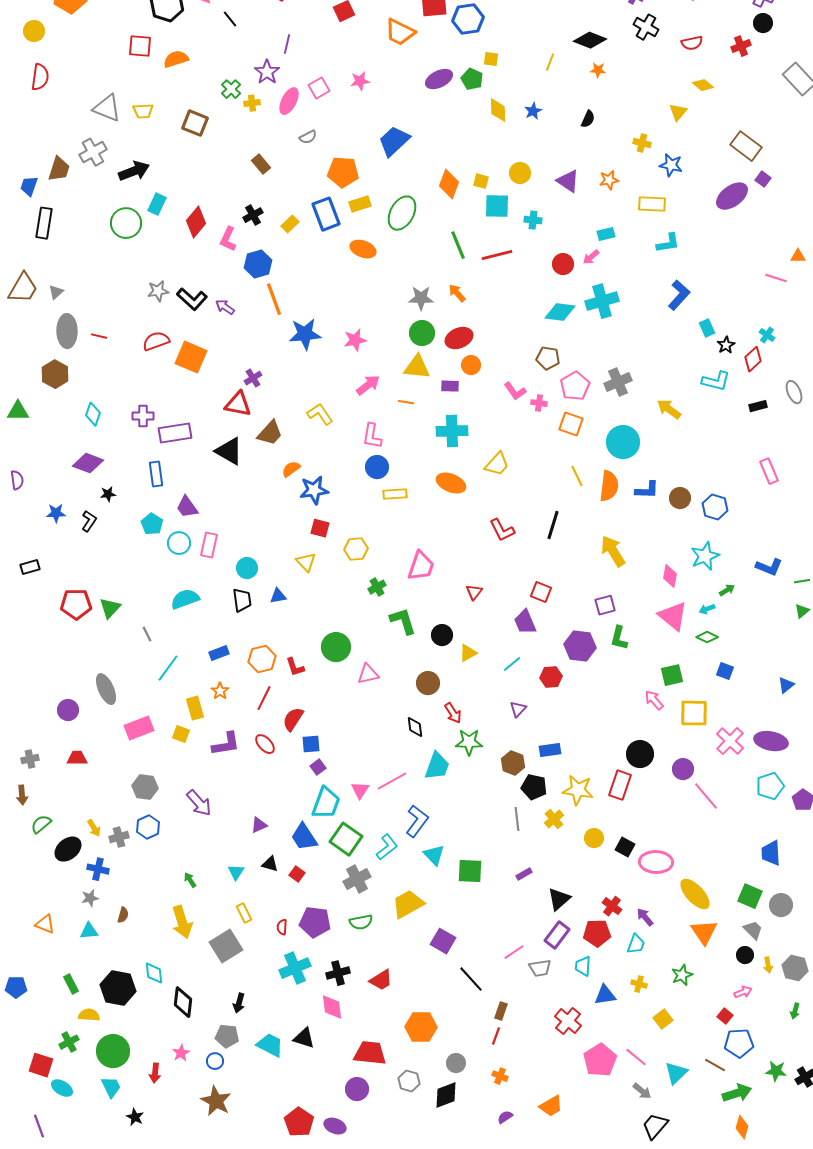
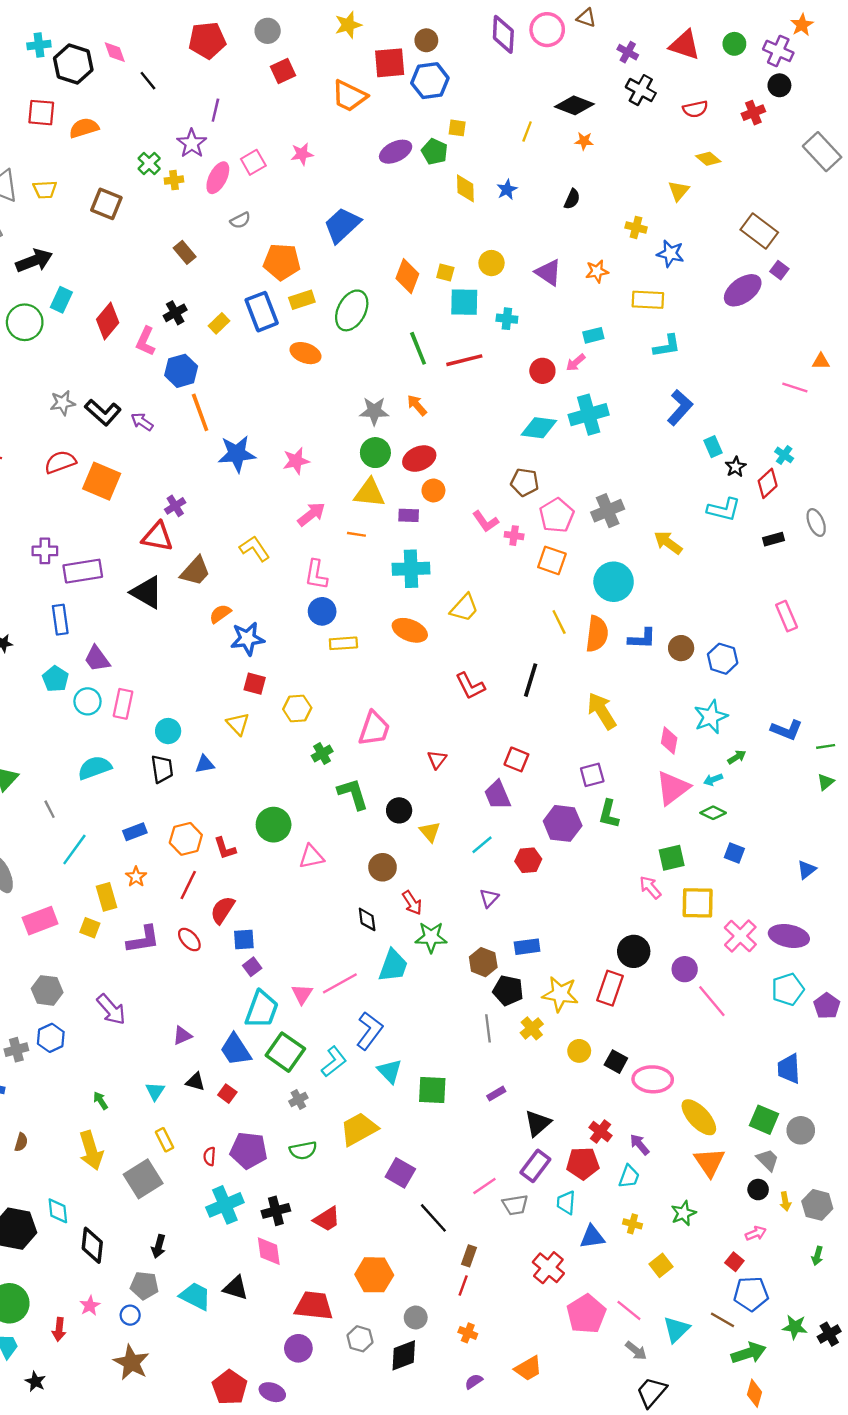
pink triangle: (673, 616) -> (673, 788), turned 44
yellow triangle: (468, 653) -> (430, 832), turned -42
gray cross: (357, 879) -> (298, 1099), size x0.6

